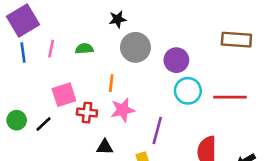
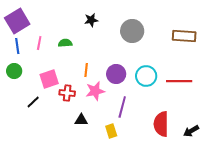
gray circle: (135, 47) -> (132, 31), moved
purple circle: (176, 60) -> (116, 74), moved
green circle: (17, 120) -> (14, 71), moved

